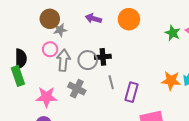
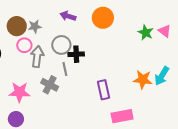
brown circle: (50, 19) -> (17, 26), moved
gray circle: (88, 60) -> (61, 45), moved
gray line: (111, 82) -> (65, 69), moved
purple rectangle: (132, 92) -> (104, 90), turned -30

